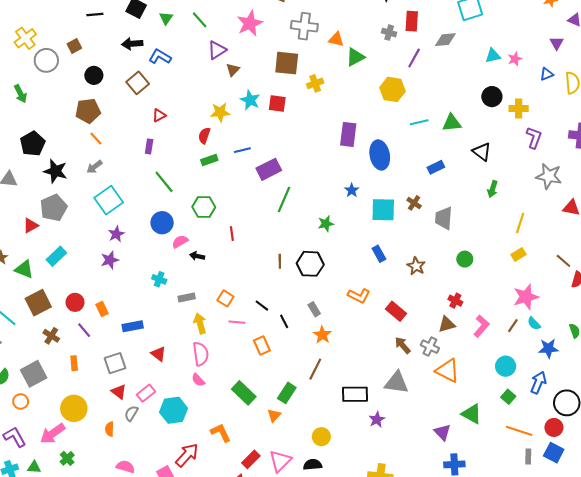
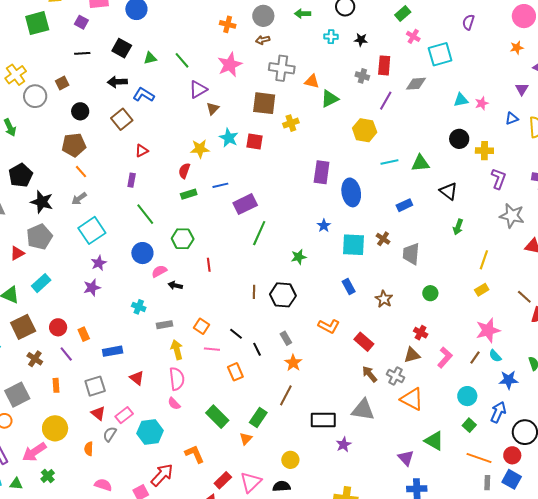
green triangle: (166, 18) -> (150, 58), turned 40

